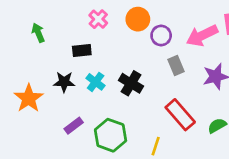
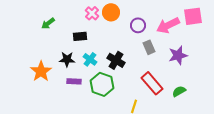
orange circle: (138, 19) -> (111, 12), moved
green arrow: (38, 33) -> (48, 23), turned -104
purple rectangle: (74, 126) -> (74, 81), moved, turned 40
green hexagon: (111, 135) -> (102, 84), moved

